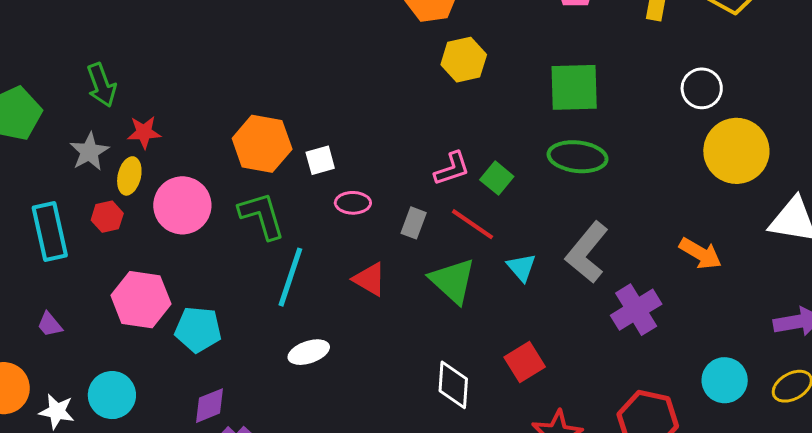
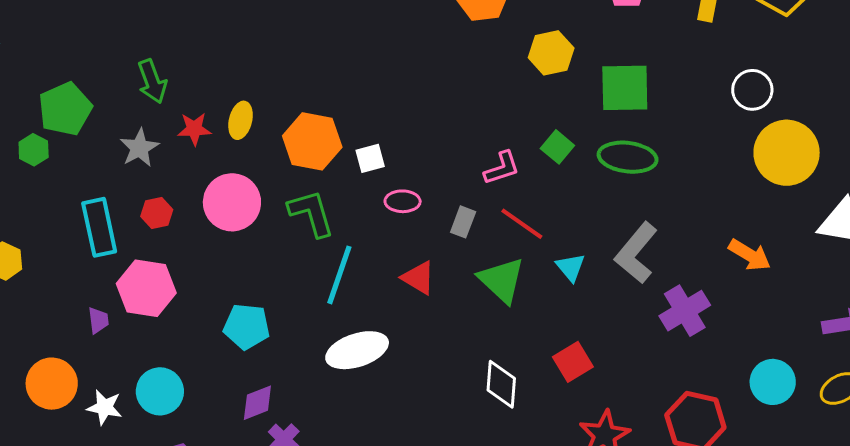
yellow hexagon: (464, 60) -> (551, 53), moved
yellow ellipse: (129, 176) -> (241, 120), moved
green square: (497, 178) -> (557, 147), moved
pink hexagon: (141, 300) -> (146, 288), moved
purple trapezoid: (50, 325) -> (98, 320), turned -148
white ellipse: (309, 352) -> (357, 350), size x1.5

